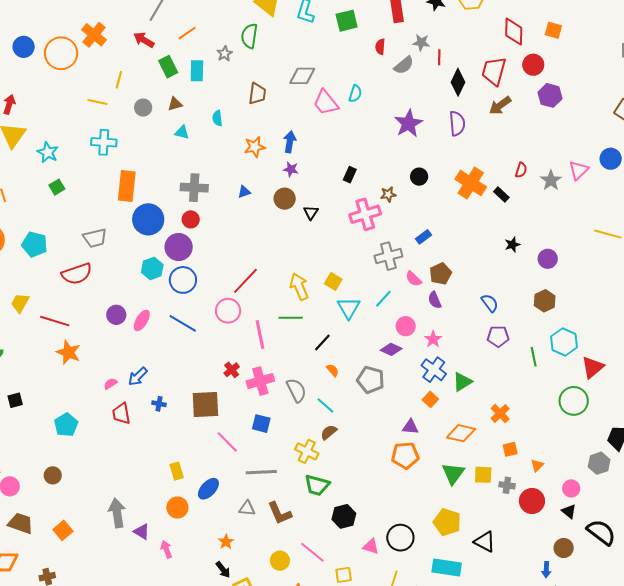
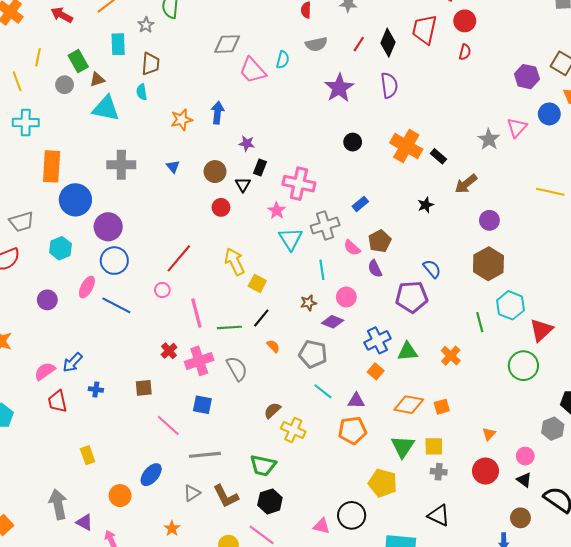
red line: (439, 57) -> (359, 44), moved, turned 35
gray semicircle: (404, 65) -> (316, 44), moved, turned 30
green rectangle: (168, 67) -> (78, 61), moved
brown trapezoid: (257, 94) -> (151, 64), moved
purple hexagon: (550, 95) -> (527, 77), moved
yellow line: (97, 102) -> (17, 81), turned 60
brown arrow: (500, 105) -> (466, 184), moved
cyan triangle: (182, 132) -> (106, 108), size x1.8
purple star: (291, 169) -> (247, 143), moved
red semicircle: (521, 170) -> (465, 52), moved
black rectangle: (350, 175) -> (260, 168), moved
blue triangle: (244, 192) -> (173, 167), turned -48
brown star: (388, 194) -> (308, 303), moved
pink cross: (365, 214) -> (299, 184), turned 32
red circle: (191, 219) -> (221, 207), moved
black star: (512, 245) -> (426, 205), moved
cyan hexagon: (152, 268) -> (60, 248), moved
yellow square: (333, 281) -> (257, 283), moved
cyan line: (383, 299) -> (322, 270), turned -48
brown hexagon: (545, 301) -> (488, 264), size x1.4
cyan triangle: (349, 308) -> (291, 239), moved
pink circle: (228, 311) -> (162, 290), size x0.6
green line: (291, 318) -> (229, 327), moved
pink ellipse: (142, 320) -> (87, 287), moved
purple pentagon: (498, 336) -> (412, 297), moved, size x1.4
pink star: (433, 339) -> (277, 211), moved
blue cross: (434, 370) -> (377, 340), turned 30
green triangle: (462, 382) -> (408, 352), turned 30
pink semicircle: (110, 384) -> (45, 371), size x1.5
brown square: (205, 404) -> (144, 388), size x0.6
cyan line: (325, 406) -> (323, 391), moved
orange cross: (500, 414) -> (451, 356), moved
orange square: (510, 449) -> (442, 407), moved
yellow cross: (307, 451) -> (293, 430), moved
yellow rectangle: (177, 471) -> (88, 455), moved
gray cross: (507, 485) -> (439, 472), moved
gray triangle: (247, 508) -> (192, 493), turned -36
black hexagon: (344, 516) -> (270, 501), moved
yellow pentagon: (447, 522) -> (383, 483), moved

